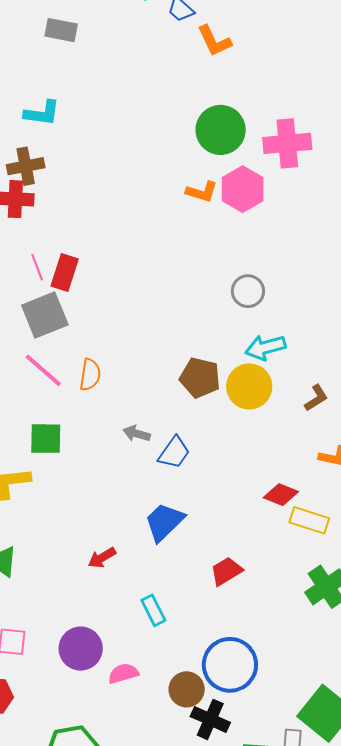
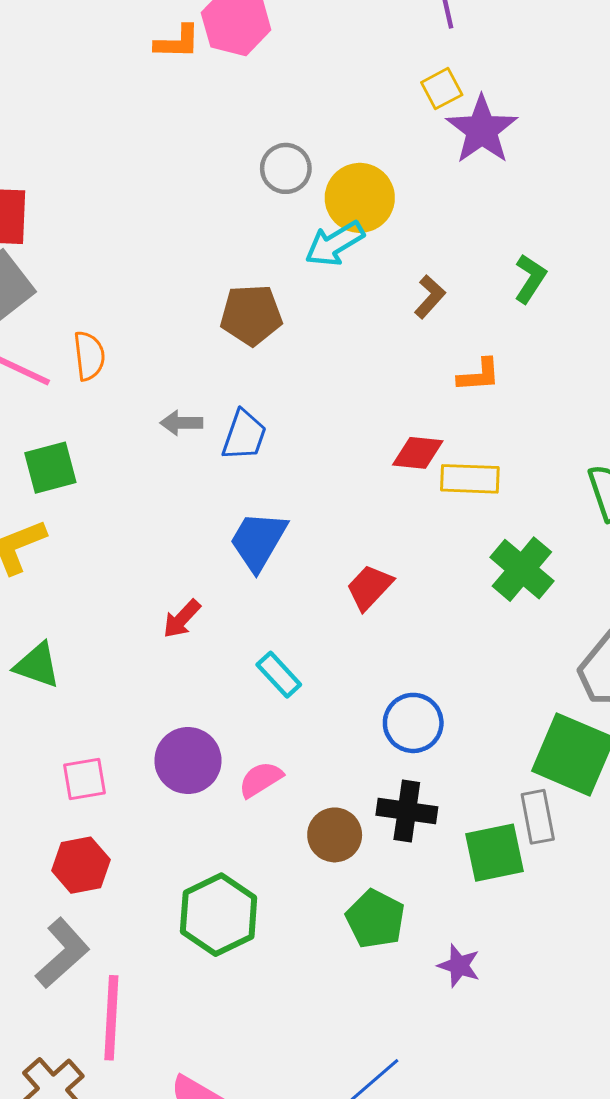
yellow circle: (249, 386) -> (360, 198), moved
blue circle: (230, 665) -> (413, 723), size x0.7
brown circle: (187, 689) -> (335, 835), moved

